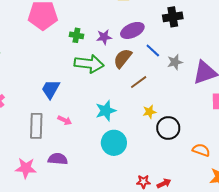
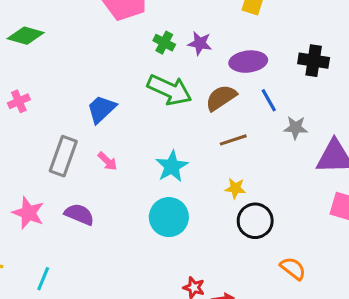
purple star: (104, 37) -> (200, 43), moved
cyan star: (106, 111) -> (172, 166), turned -30

